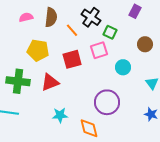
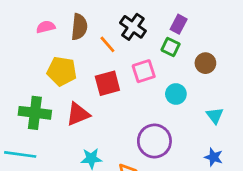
purple rectangle: (135, 11) -> (179, 24), moved
green square: (110, 32) -> (171, 47), moved

